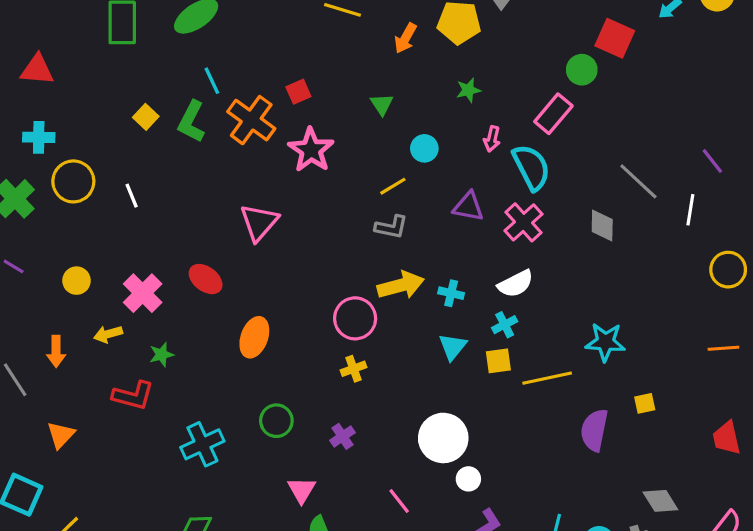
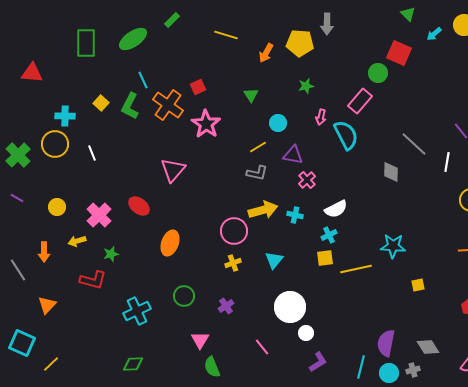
cyan cross: (39, 137) -> (65, 116), moved
purple triangle: (468, 207) -> (293, 155), moved
pink cross: (524, 222) -> (307, 180), moved, size x0.7
cyan triangle: (453, 347) -> (274, 260), moved
purple semicircle: (594, 430) -> (386, 343), moved

